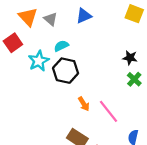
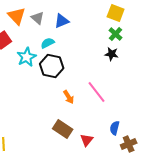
blue triangle: (84, 16) -> (62, 21), moved
green cross: (134, 79) -> (116, 34), moved
pink line: (108, 111) -> (97, 92), moved

